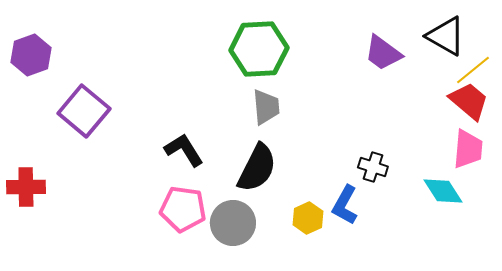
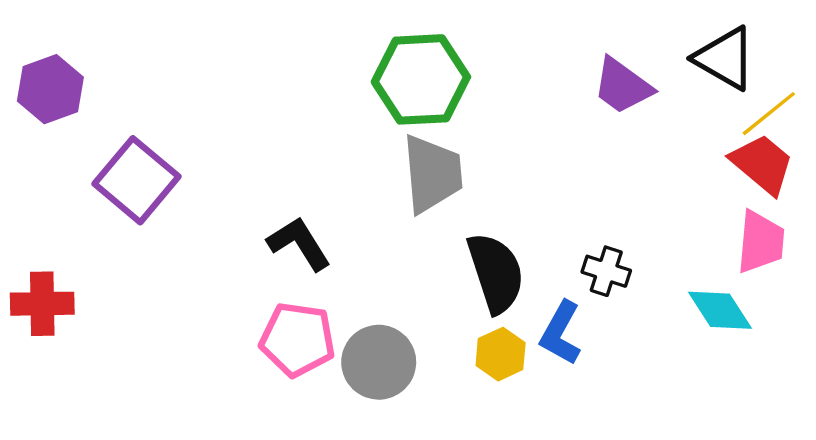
gray trapezoid: (266, 107) -> (432, 174), size x1.4
black semicircle: (257, 168) -> (496, 273), moved, turned -45

